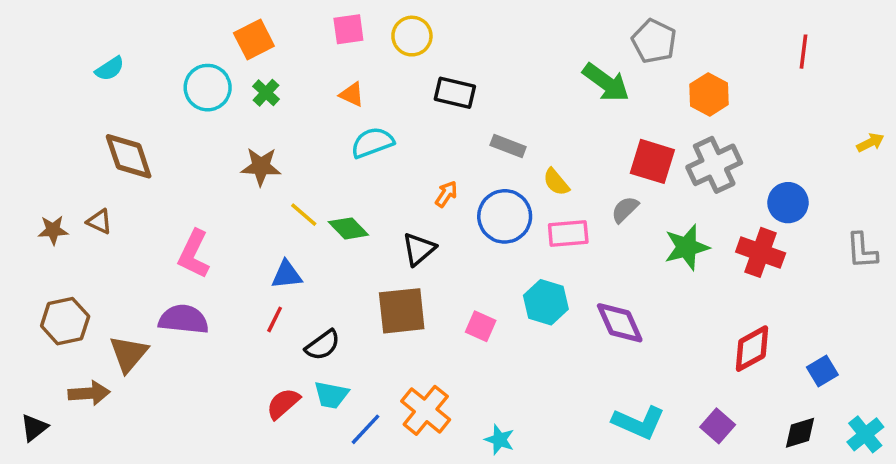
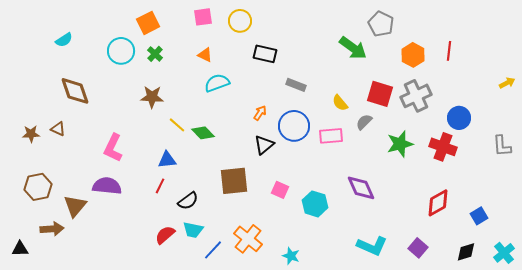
red line: (803, 52) -> (449, 51), moved
yellow semicircle: (556, 182) -> (340, 103), moved
black triangle: (419, 249) -> (264, 145), moved
cyan hexagon: (546, 302) -> (315, 204), moved
black triangle: (34, 428) -> (20, 249), turned 36

